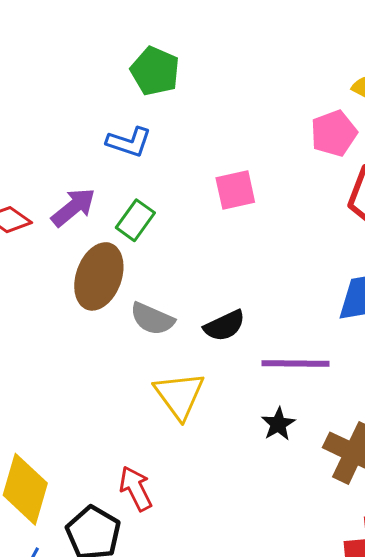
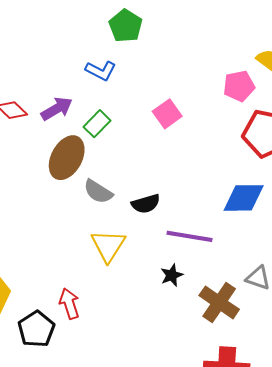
pink square: (235, 190) -> (167, 114), turned -32

